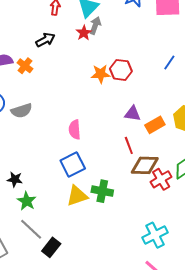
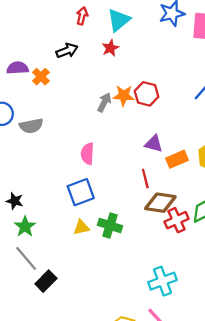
gray arrow: (95, 25) -> (104, 102), moved
yellow triangle: (77, 196) -> (81, 227), size x0.7

